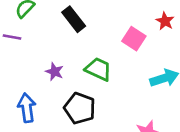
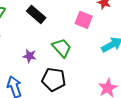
green trapezoid: (98, 69) -> (62, 48), turned 35

